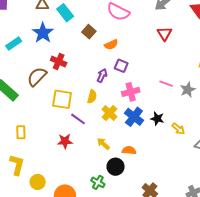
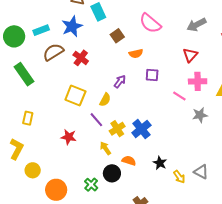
purple square: (121, 66) -> (152, 75), moved, turned -32
brown semicircle: (37, 77) -> (53, 52), moved
pink line: (166, 84) -> (179, 96), moved
pink cross: (131, 92) -> (198, 81), moved
yellow cross: (110, 113) -> (117, 129), moved
purple line: (78, 119) -> (96, 120), moved
black star: (157, 119) -> (160, 163), moved
yellow arrow: (178, 129) -> (179, 177), moved

